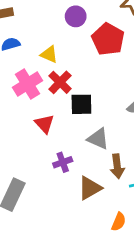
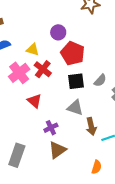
purple circle: (76, 16) -> (58, 32), moved
red pentagon: (108, 39) -> (73, 53), moved
black square: (81, 104) -> (76, 81), moved
brown triangle: (90, 188) -> (57, 150), moved

